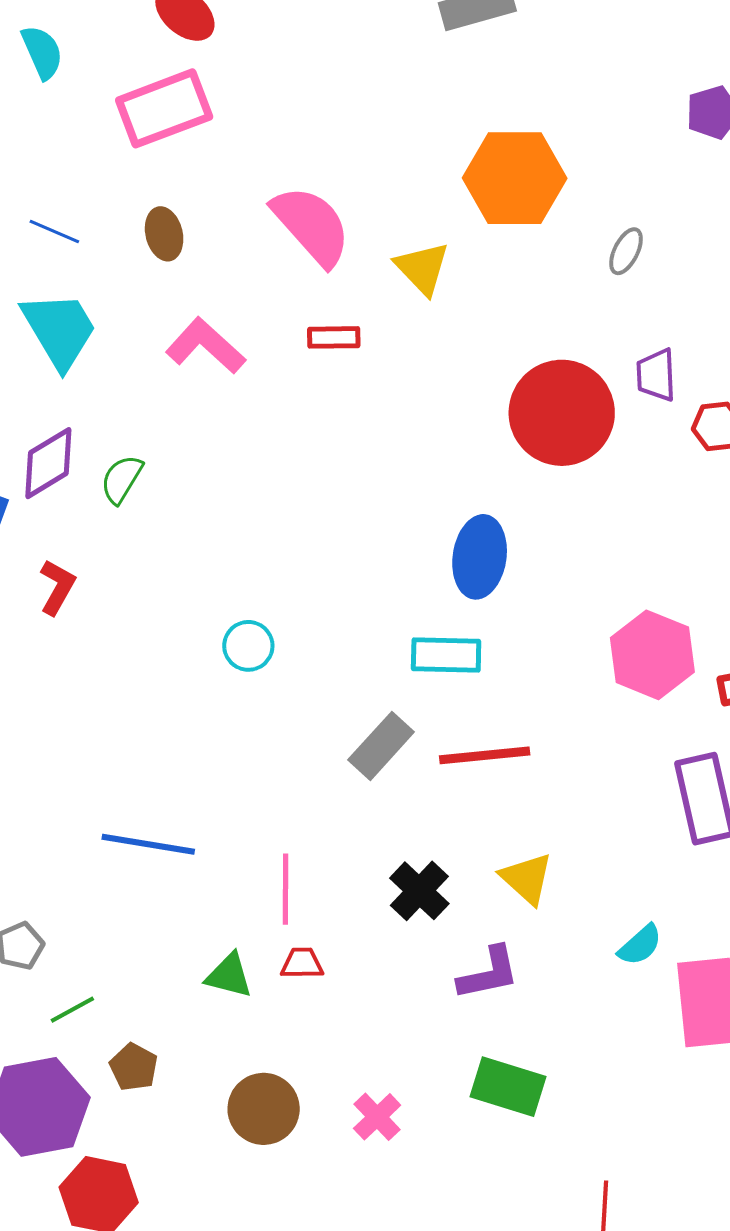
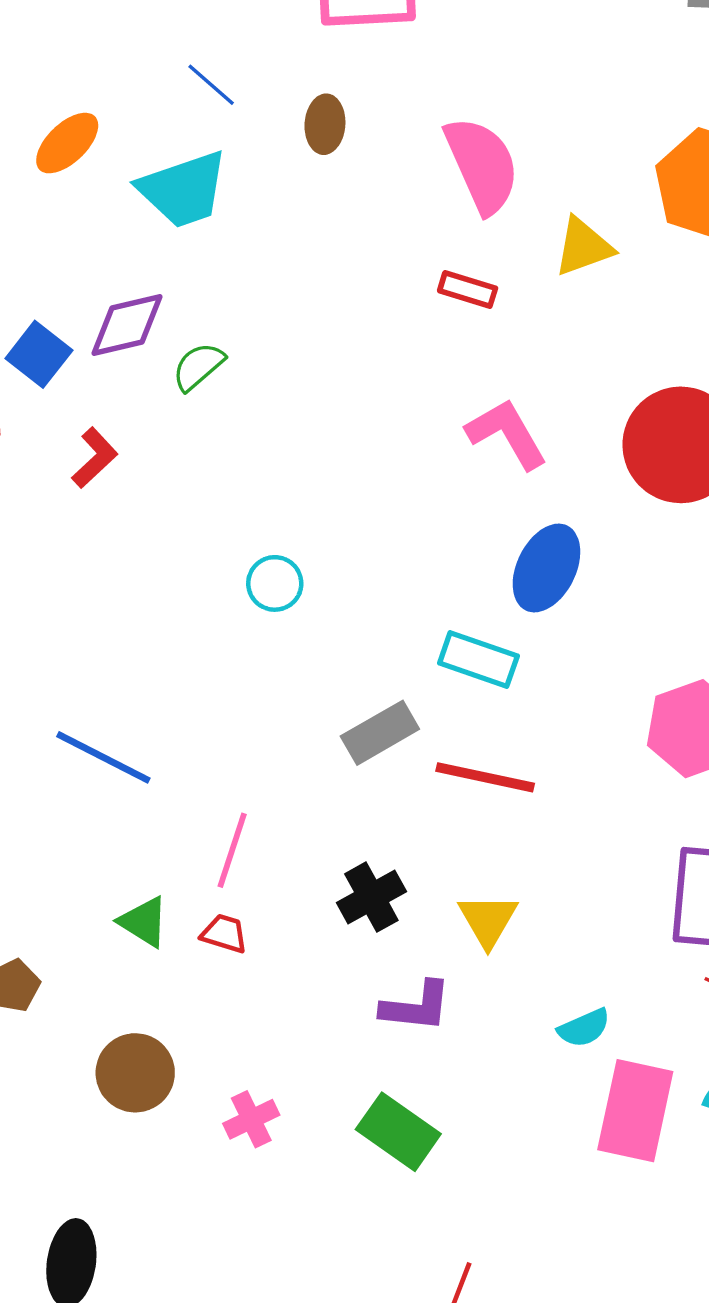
yellow triangle: (422, 268) -> (583, 247), turned 36
cyan trapezoid: (59, 330) -> (183, 189), turned 84
pink L-shape: (205, 346) -> (507, 434), moved

